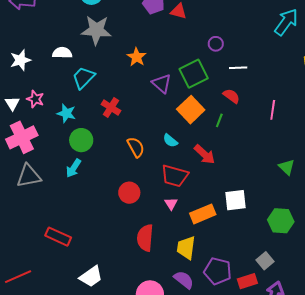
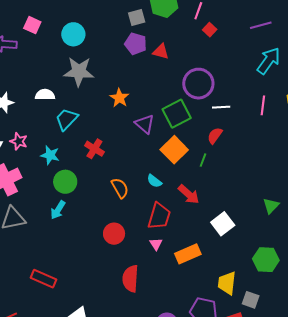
purple circle: (216, 44) -> (198, 84), size x2.0
red semicircle: (231, 96) -> (215, 136), turned -90
pink line: (273, 110) -> (263, 105), moved
green triangle: (287, 167) -> (271, 206), turned 30
red trapezoid: (175, 176) -> (159, 216), turned -88
white square: (235, 200) -> (223, 224), moved, turned -30
yellow trapezoid: (186, 248) -> (227, 283), moved
gray square: (265, 261) -> (251, 300), turned -30

